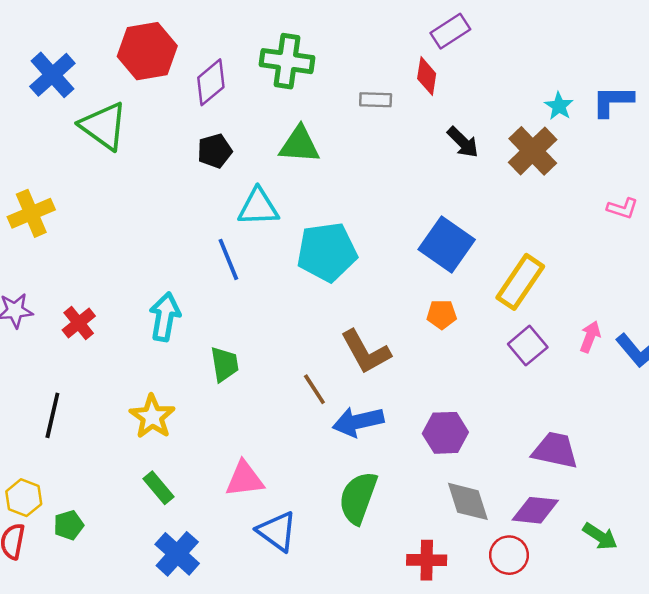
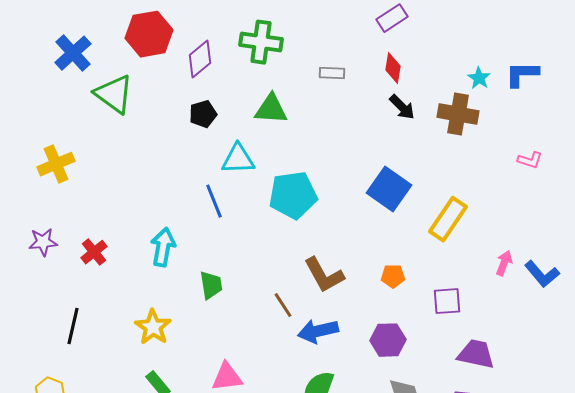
red diamond: (427, 76) -> (393, 68), moved
brown cross: (533, 151) -> (458, 114), turned -36
orange pentagon: (442, 314) -> (393, 276), moved
purple square: (528, 346) -> (447, 301), moved, turned 36

